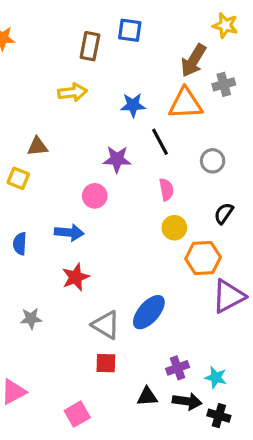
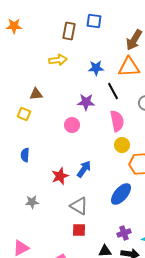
pink semicircle: (166, 189) -> (117, 121), size x1.5
blue arrow: (69, 233) -> (84, 169), moved, turned -60
blue ellipse: (149, 312) -> (121, 194), moved

